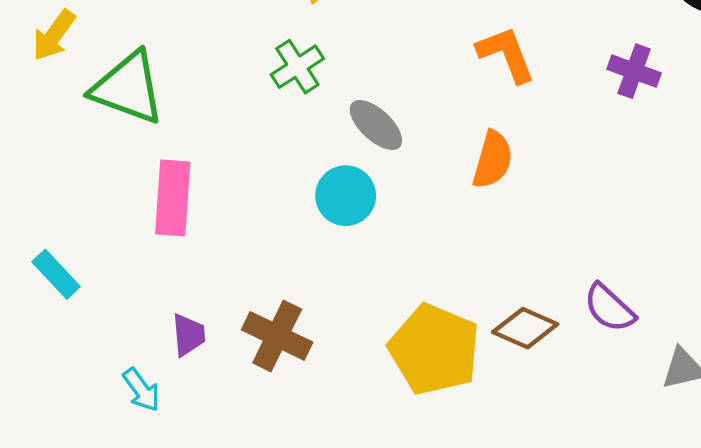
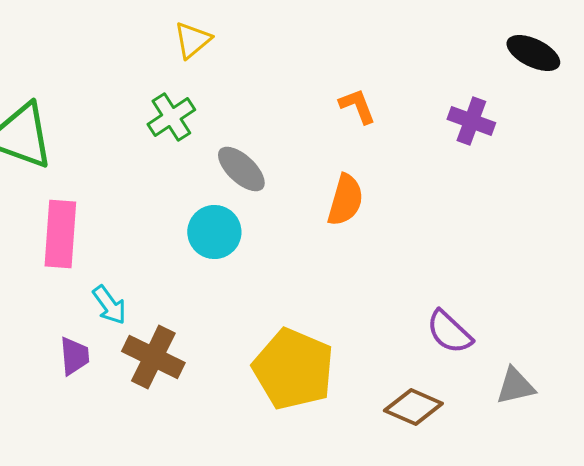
orange L-shape: (506, 54) -> (357, 106), size x0.7
brown diamond: (525, 328) -> (413, 407), moved
cyan arrow: (141, 390) -> (109, 305), moved

